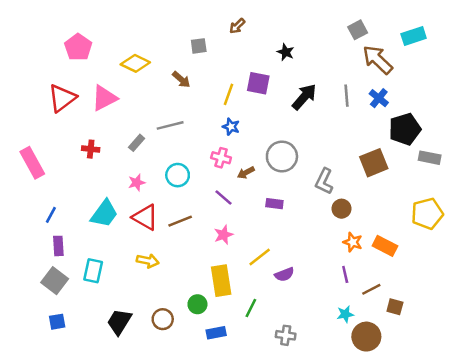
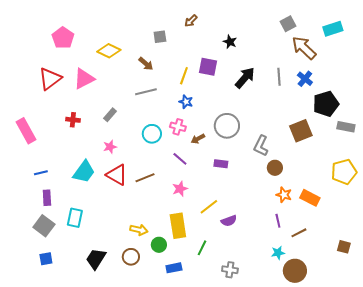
gray line: (170, 125) -> (146, 92), moved
cyan circle: (178, 175) -> (152, 134), moved
blue line: (51, 215) -> (41, 173), turned 48
yellow arrow: (148, 261) -> (139, 230), moved
brown square: (395, 307) -> (344, 247), moved

